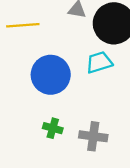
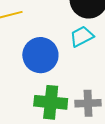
green cross: (53, 128) -> (51, 102), size x1.8

